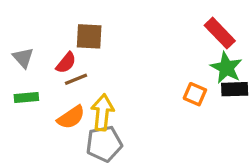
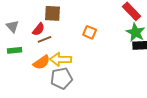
orange square: (195, 94) -> (90, 32), moved
yellow arrow: (102, 112) -> (61, 59), turned -95

